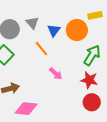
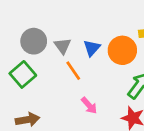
gray triangle: (32, 23) -> (62, 46), moved

